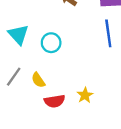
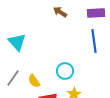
cyan circle: (51, 43) -> (65, 71), moved

